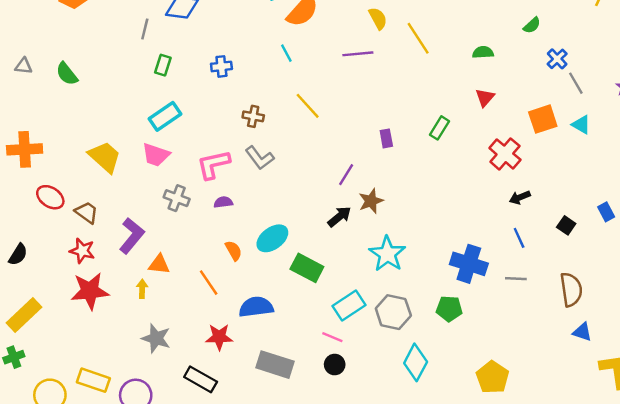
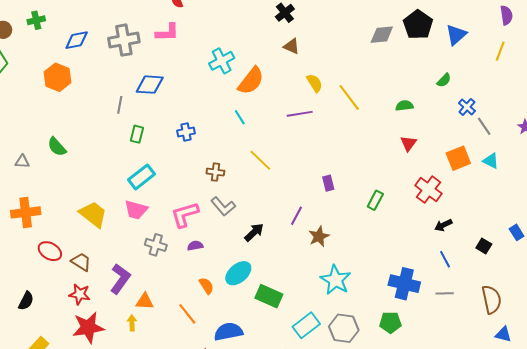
gray triangle: (24, 66) -> (22, 162), moved
green rectangle: (440, 128) -> (375, 200), moved
black arrow: (339, 217) -> (254, 232), moved

